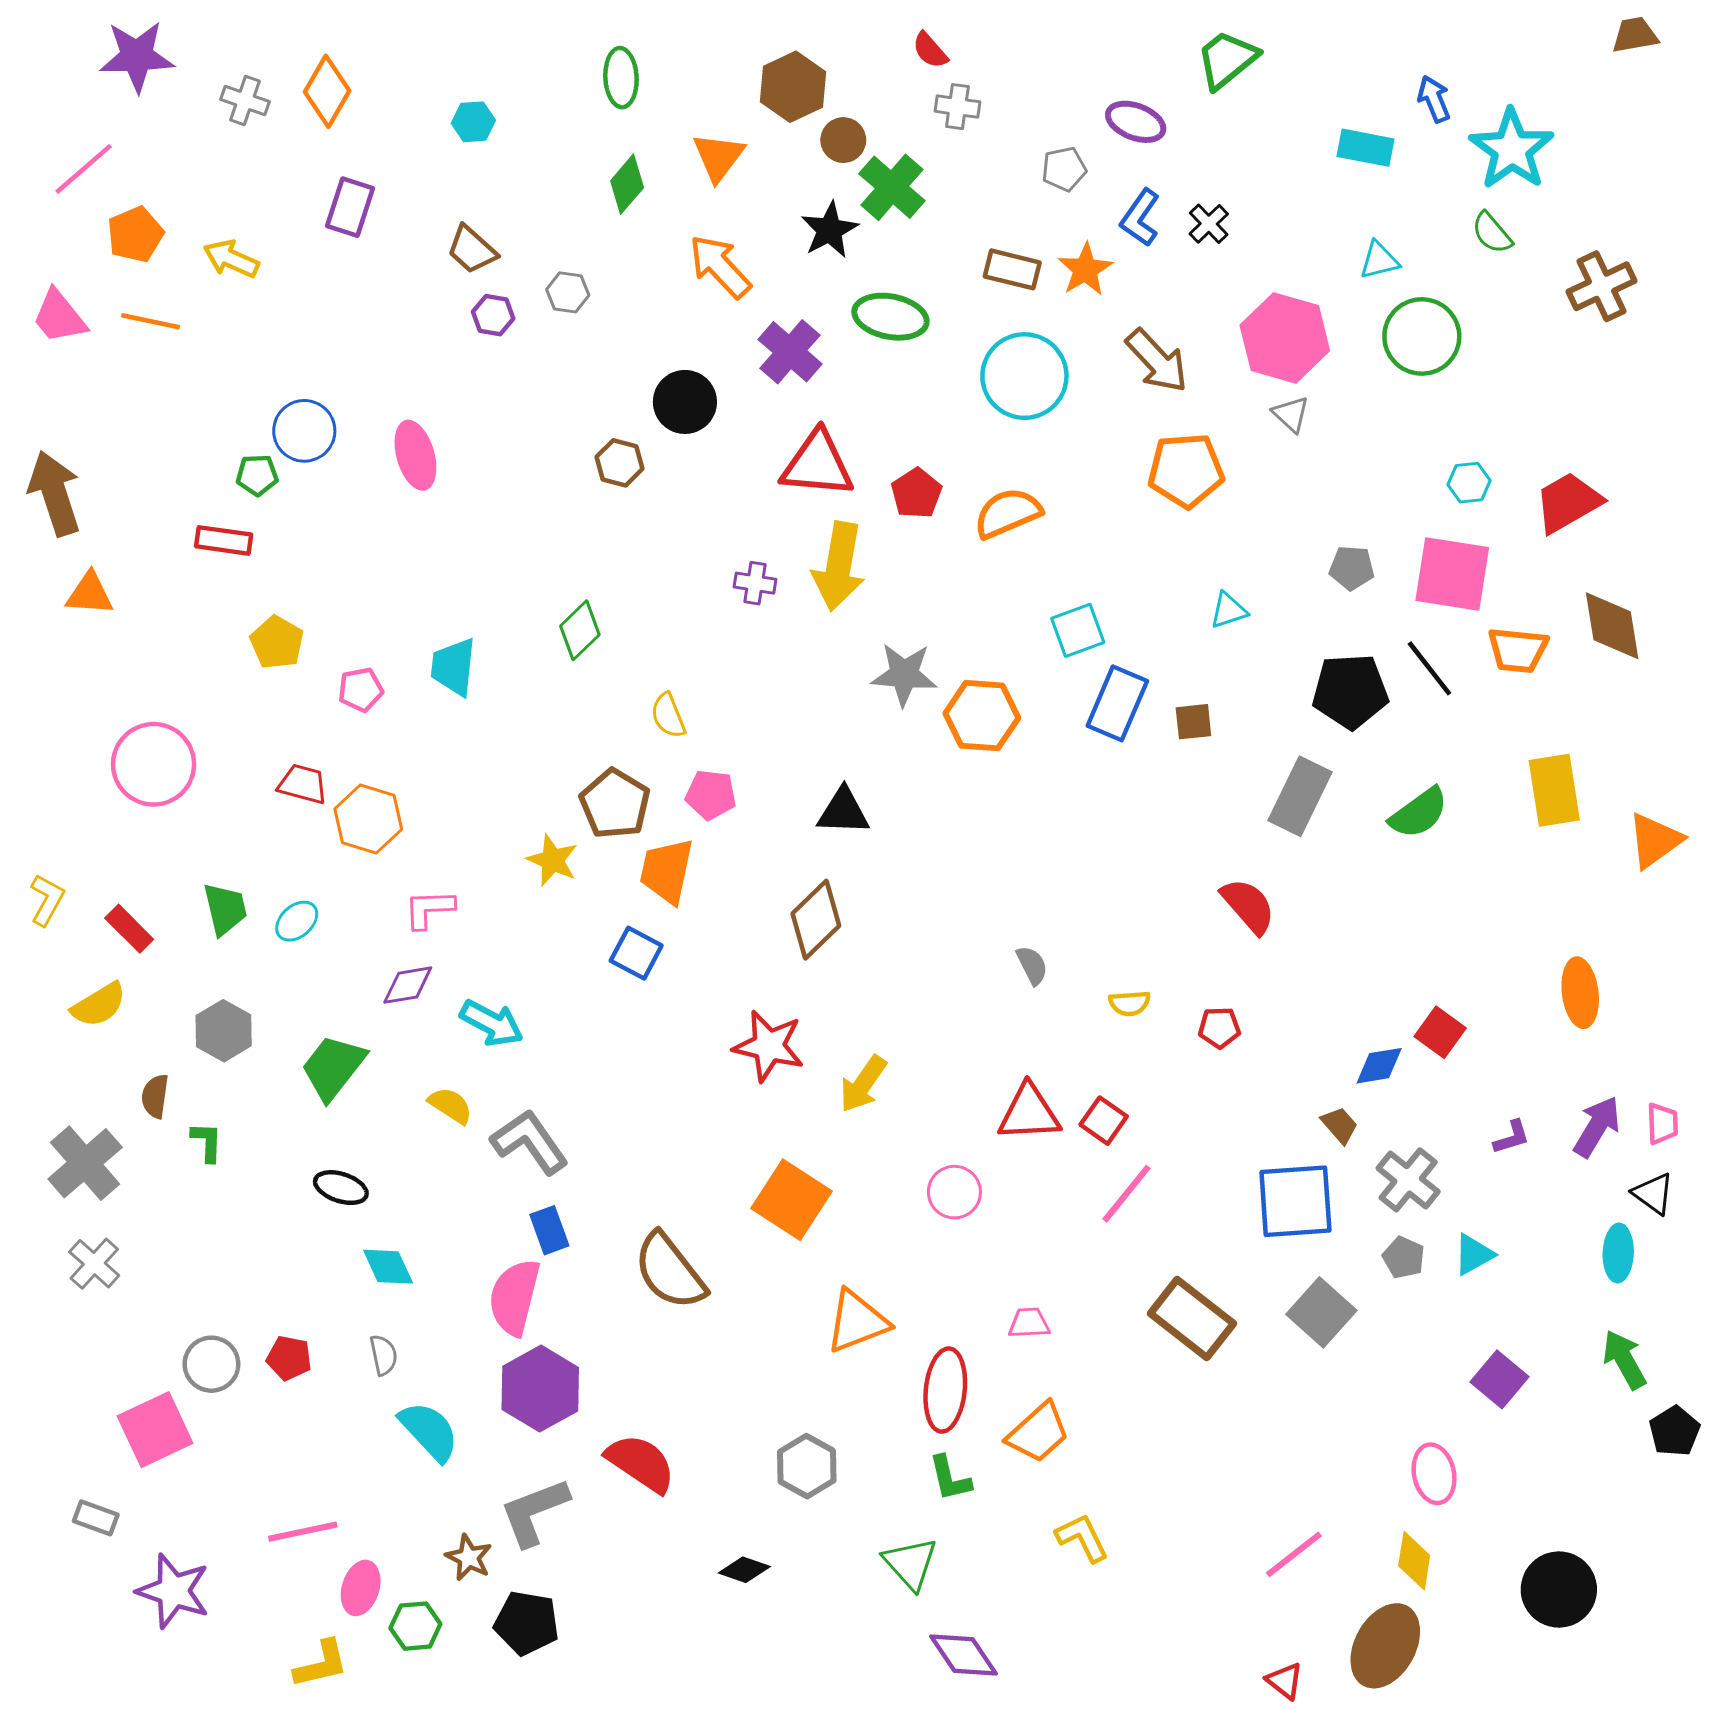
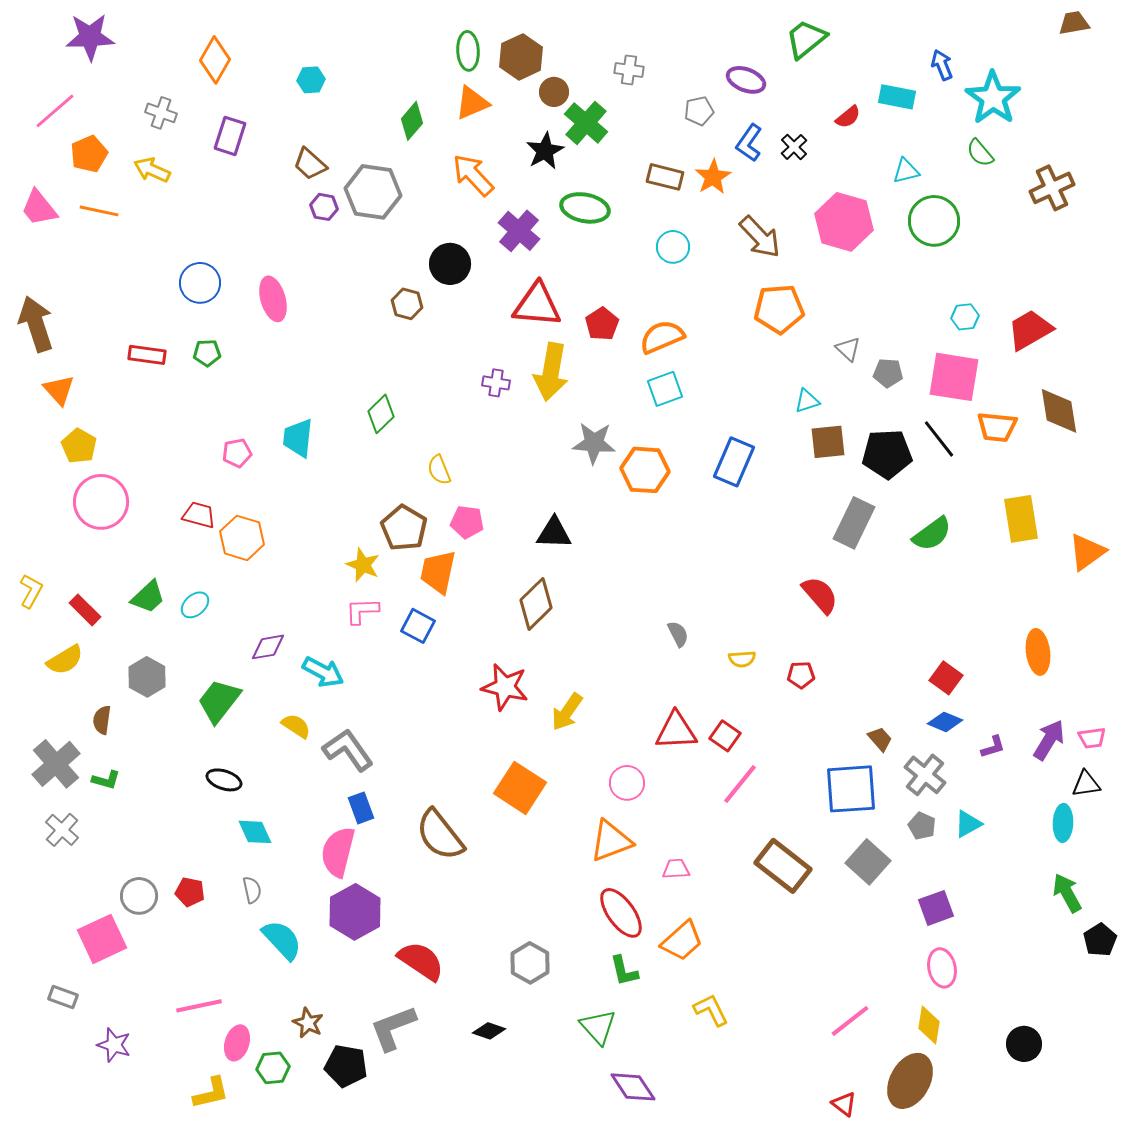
red semicircle: (930, 50) -> (848, 117), moved, turned -88
green ellipse: (621, 78) -> (468, 51), moved
gray cross: (245, 100) -> (161, 113), moved
orange triangle: (718, 157) -> (472, 103), turned 30
gray hexagon: (568, 292) -> (373, 192), size x2.0
cyan circle: (1024, 376) -> (673, 247), size x0.6
gray triangle: (1291, 414) -> (848, 349), moved
green pentagon: (257, 475) -> (207, 353), moved
orange triangle: (90, 594) -> (59, 390), turned 44
cyan square: (1078, 630) -> (665, 389), moved
yellow pentagon: (277, 642) -> (79, 446), moved
brown square: (1193, 722) -> (828, 442), moved, size x1.4
green trapezoid: (225, 909) -> (148, 597), turned 60
pink L-shape: (429, 909) -> (362, 611), moved
blue diamond: (1379, 1066) -> (945, 722), moved, turned 32
pink trapezoid: (1662, 1124) -> (1092, 738), turned 84
green L-shape: (207, 1142) -> (106, 780), moved, turned 104
black triangle: (1653, 1194) -> (1086, 784), turned -44
orange triangle: (857, 1322) -> (611, 841), moved
purple square: (1499, 1379) -> (936, 908), moved, turned 30
red ellipse: (945, 1390) -> (621, 913), turned -42
gray L-shape: (534, 1512) -> (393, 1028), moved
black circle: (1559, 1589) -> (1024, 1044), size x0.7
purple star: (173, 1591) -> (114, 1045), size x0.7

